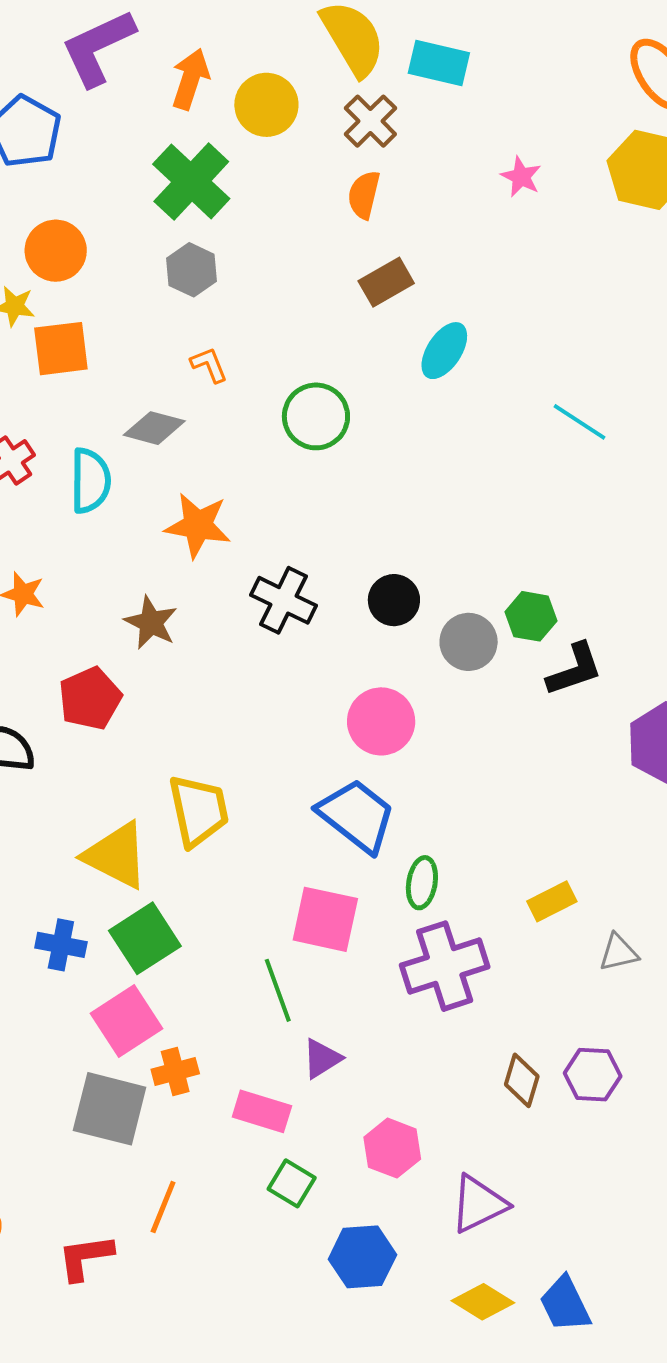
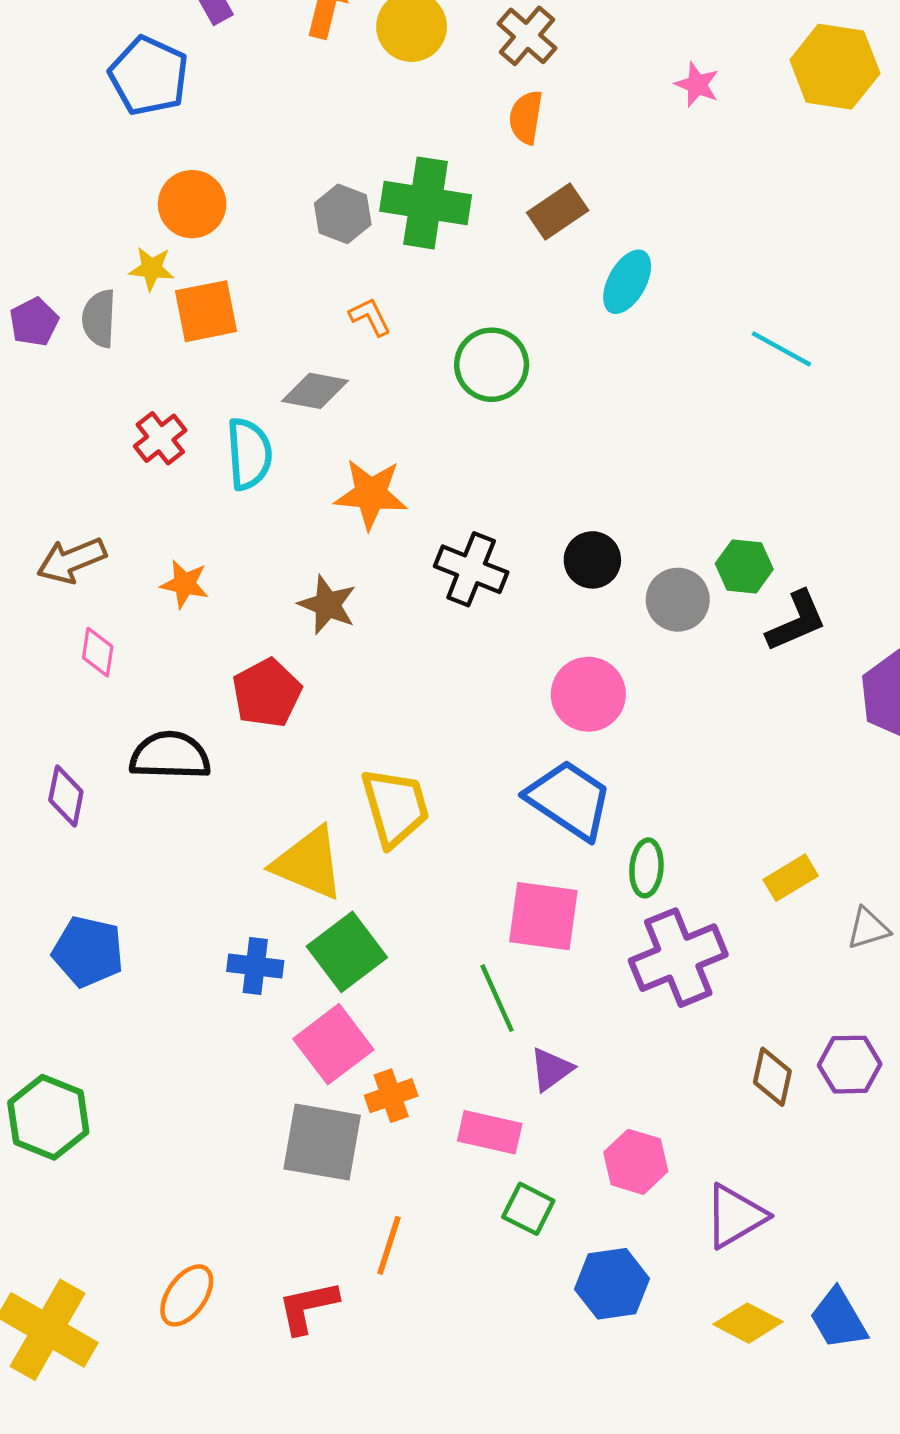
green cross: (191, 181) -> (426, 203), moved, turned -30

